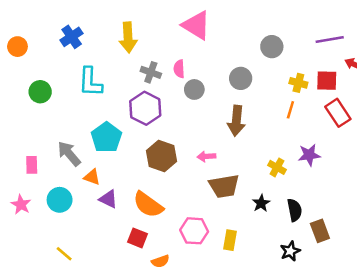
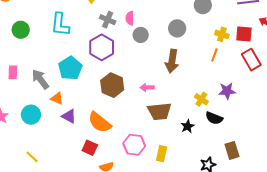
pink rectangle: (32, 165) -> (13, 72), moved
black semicircle: (295, 210) -> (214, 118), moved, turned 120

